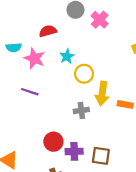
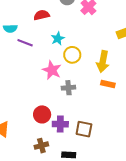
pink star: (34, 58) -> (52, 70), moved
purple line: (30, 92) -> (25, 43), moved
yellow arrow: (102, 93) -> (103, 61), moved

